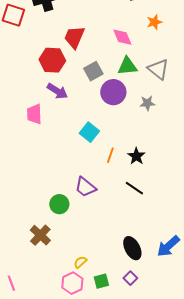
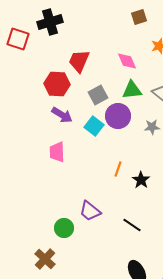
pink trapezoid: (34, 114) -> (57, 152), moved
cyan square: (89, 132) -> (94, 126), moved
orange line: (110, 155) -> (118, 169), moved
black line: (134, 188) -> (132, 225), moved

